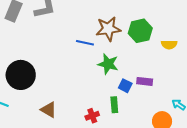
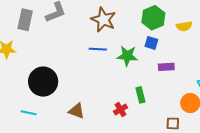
brown star: (108, 29) -> (103, 20), moved, turned -30
blue line: (85, 43) -> (98, 49), moved
blue square: (125, 86) -> (151, 43), moved

